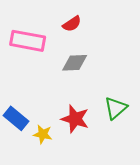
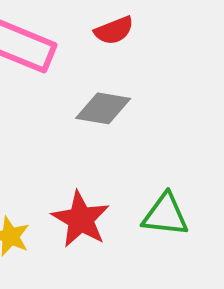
green triangle: (116, 108) -> (165, 215), turned 35

